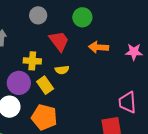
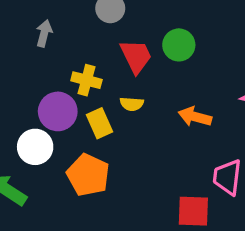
green circle: (82, 17) -> (179, 45), moved
orange arrow: (99, 47) -> (195, 117), moved

